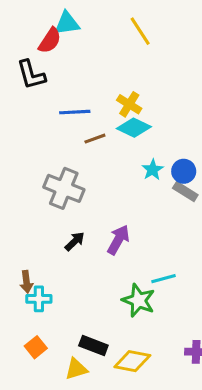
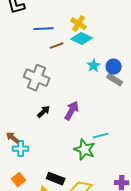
brown arrow: (26, 282) -> (13, 138), turned 136

